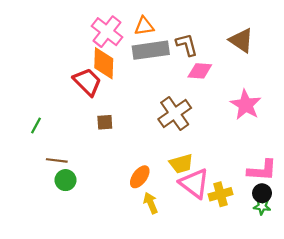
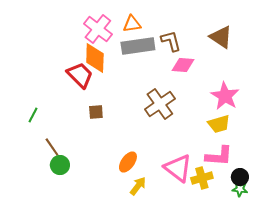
brown line: (57, 160) -> (52, 147), turned 48
yellow trapezoid: (181, 164) -> (219, 124), moved
pink L-shape: (262, 170) -> (219, 156), moved
yellow arrow: (151, 203) -> (138, 186), turned 60

